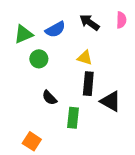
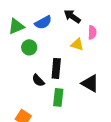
pink semicircle: (121, 20) -> (92, 32), moved
yellow triangle: (85, 58) -> (77, 44), moved
black rectangle: (88, 84) -> (56, 68), moved

